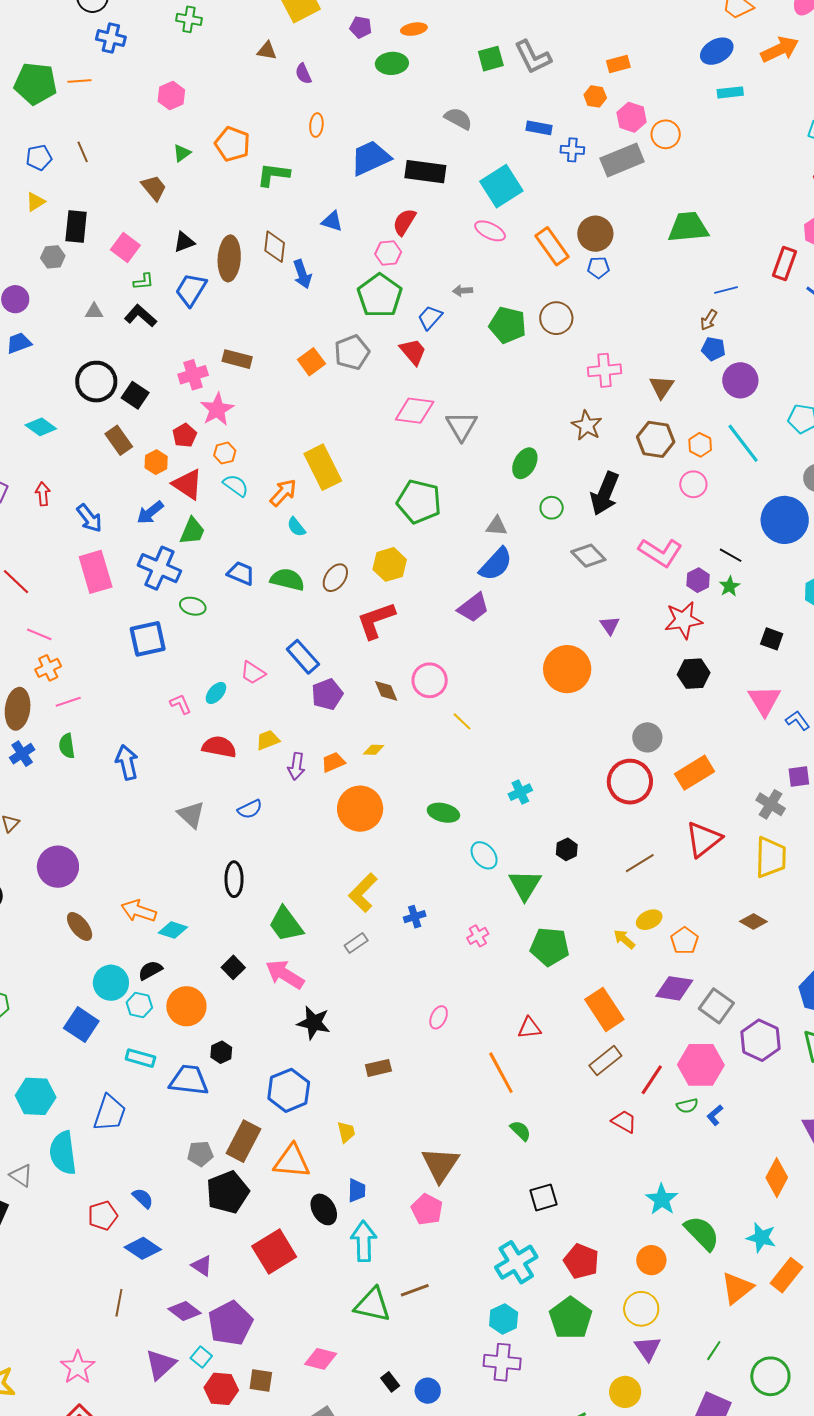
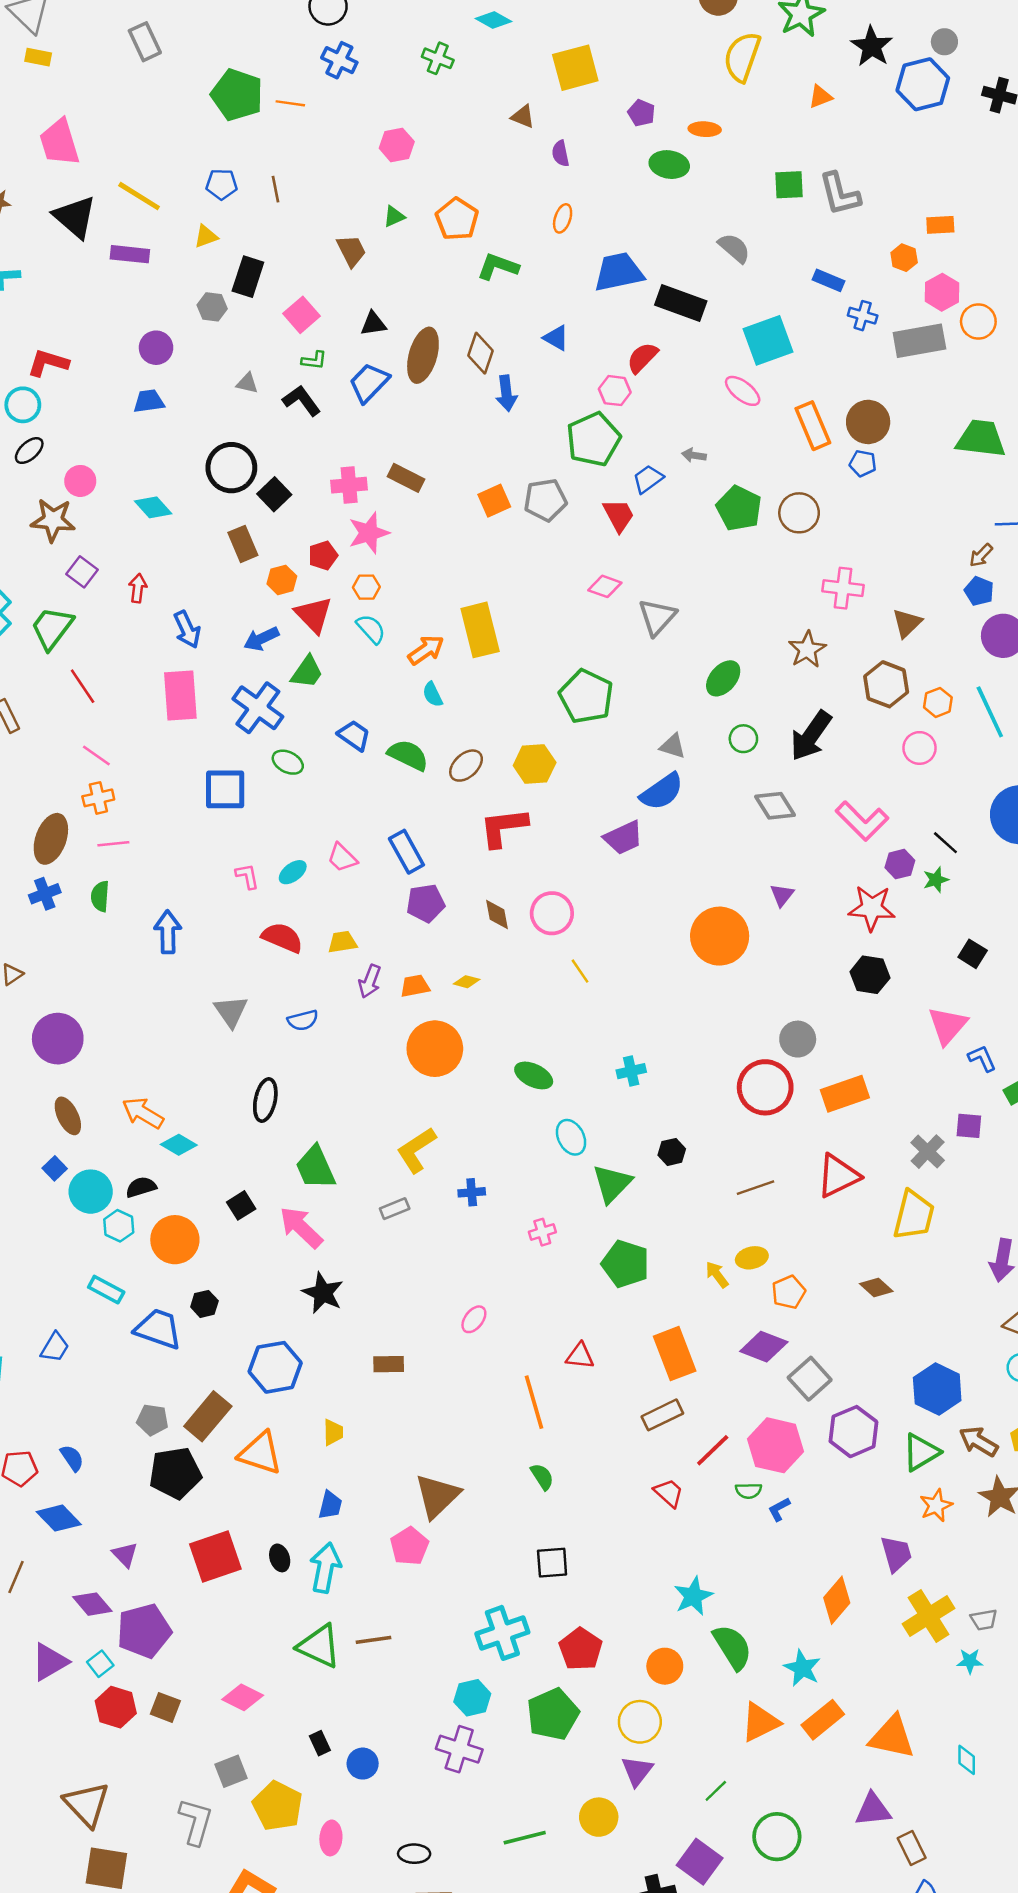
pink diamond: (415, 411) -> (605, 586), size x0.7
blue square: (81, 1025) -> (55, 1168), moved, size x0.6
blue trapezoid: (110, 1113) -> (55, 1347), size x0.7
black ellipse: (324, 1209) -> (280, 1558), moved, size x0.7

